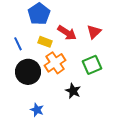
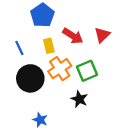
yellow rectangle: (45, 42) -> (49, 46), turned 56
green square: (92, 65) -> (87, 71), moved

